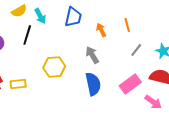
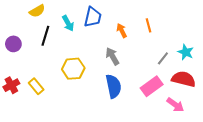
cyan arrow: (40, 16) -> (68, 23), moved
gray line: (136, 50) -> (163, 58), moved
yellow rectangle: (18, 84) -> (36, 86), turned 56

